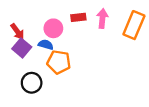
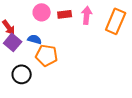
pink circle: (53, 28) -> (42, 12), moved

